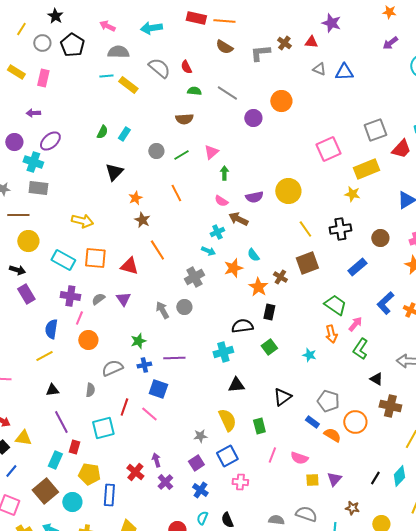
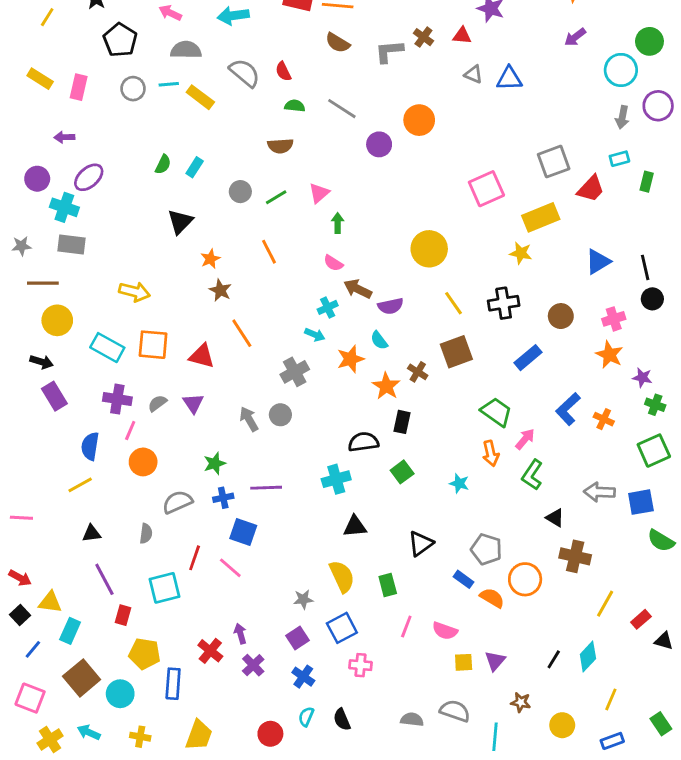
gray circle: (42, 43) -> (133, 89), moved
purple semicircle: (254, 197) -> (391, 306), moved
cyan rectangle: (55, 460) -> (70, 631), moved

